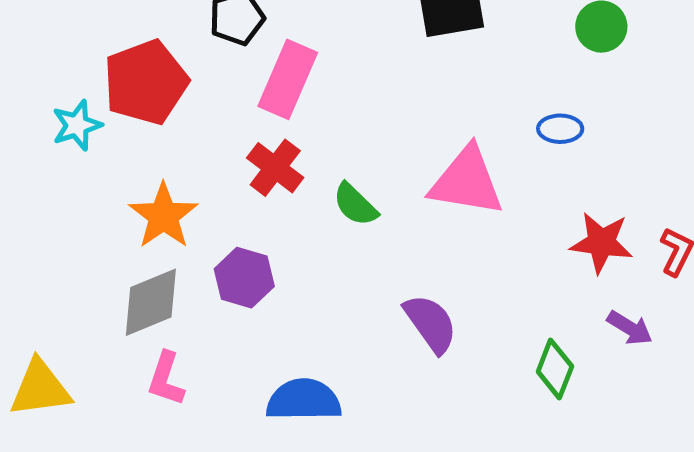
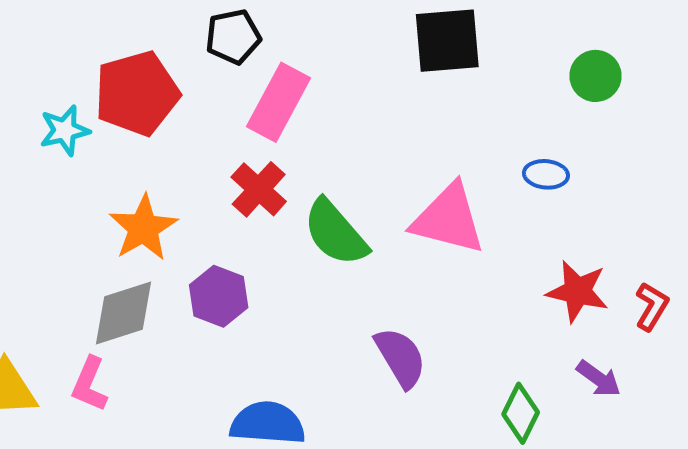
green semicircle: (355, 204) -> (335, 233), size x1.5
pink L-shape: (166, 379) -> (90, 384), moved

